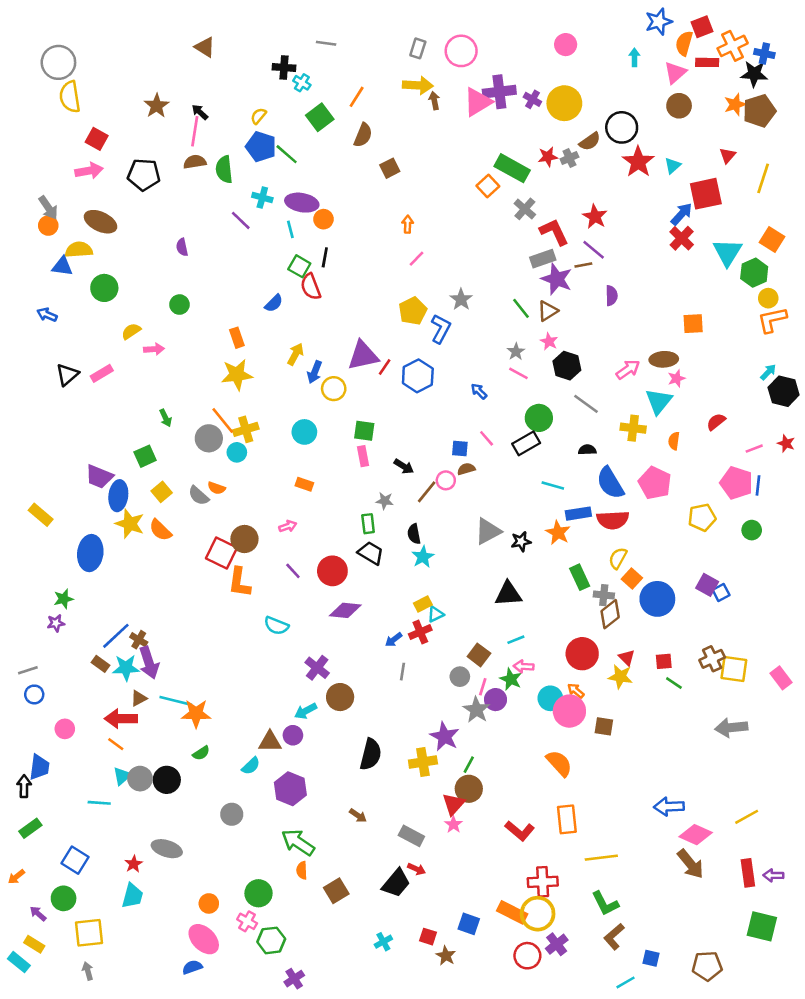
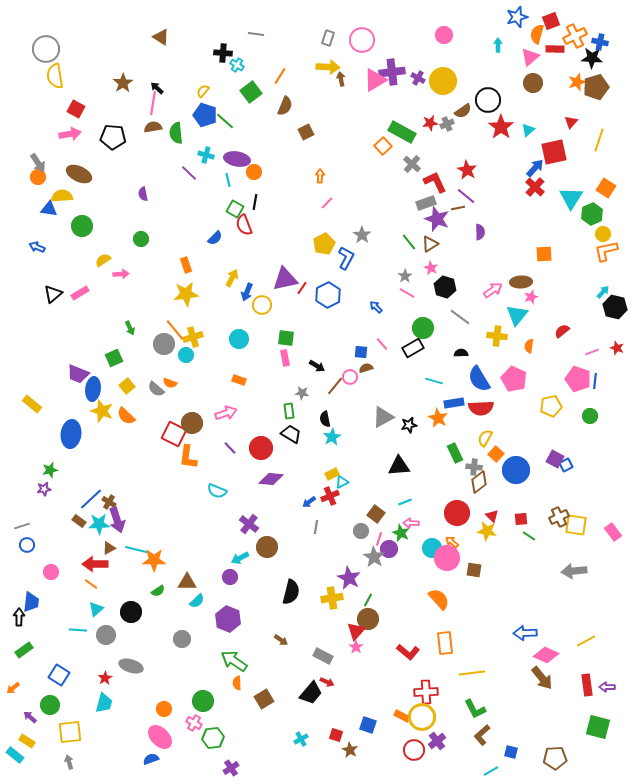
pink arrow: (288, 526) -> (226, 413), size x1.5
brown triangle: (270, 742) -> (187, 582), moved
gray circle: (140, 779) -> (106, 635), moved
orange rectangle: (512, 912) -> (402, 716), size x0.7

